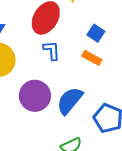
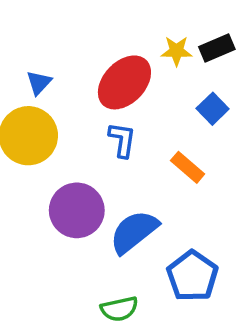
blue square: (96, 33) -> (213, 109), moved

